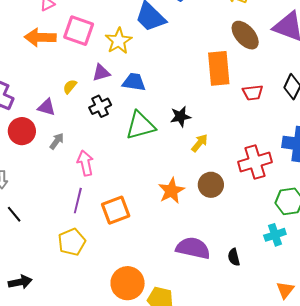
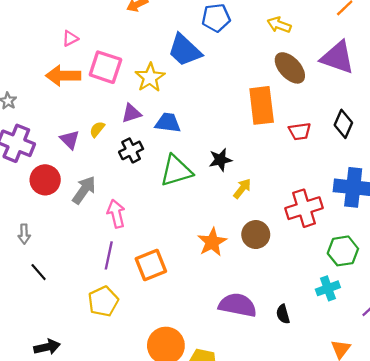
purple triangle: (47, 107) -> (70, 140), moved, turned 30
gray arrow: (57, 141) -> (84, 190), size x1.5

